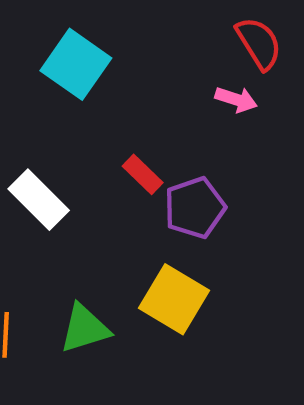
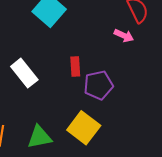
red rectangle: (143, 174) -> (75, 67), turned 36

